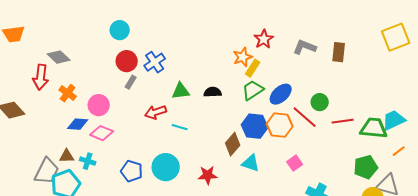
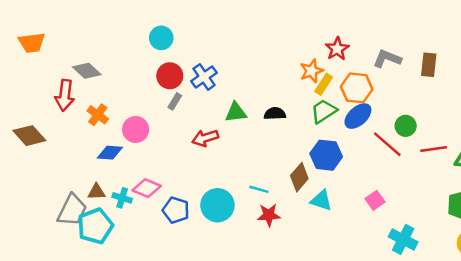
orange hexagon: (280, 125) -> (357, 88), moved
cyan line: (180, 127) -> (259, 189), moved
pink diamond: (102, 133) -> (147, 188), moved

